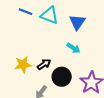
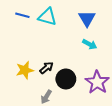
blue triangle: (77, 22) -> (87, 18), moved
cyan arrow: (73, 48) -> (90, 44), moved

